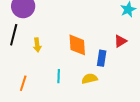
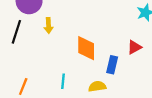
yellow arrow: (37, 45) -> (48, 26), moved

